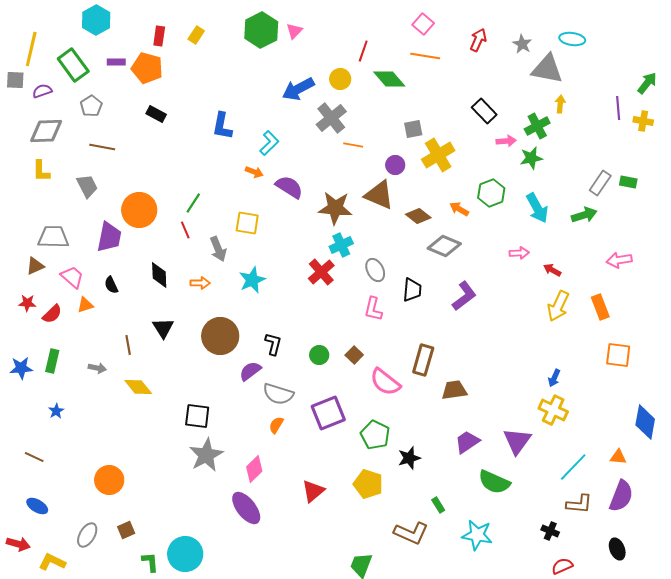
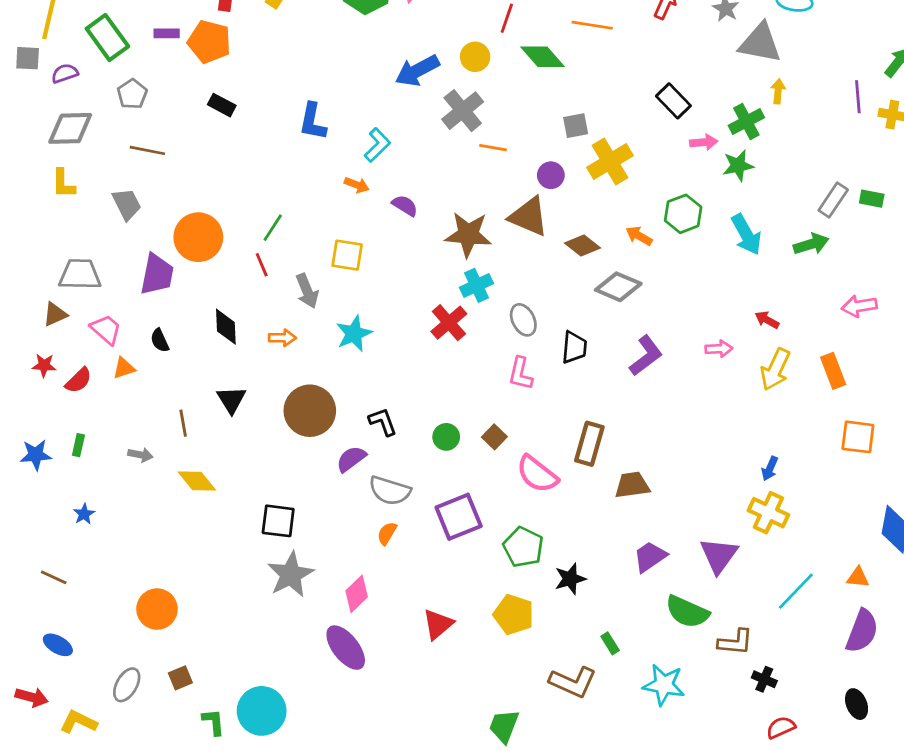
purple semicircle: (289, 187) -> (405, 206), size x0.7
pink arrow: (519, 253) -> (719, 349), moved
black L-shape: (273, 344) -> (383, 422), turned -35
green rectangle: (52, 361) -> (78, 445), size x0.7
brown L-shape: (579, 504) -> (735, 642), moved

